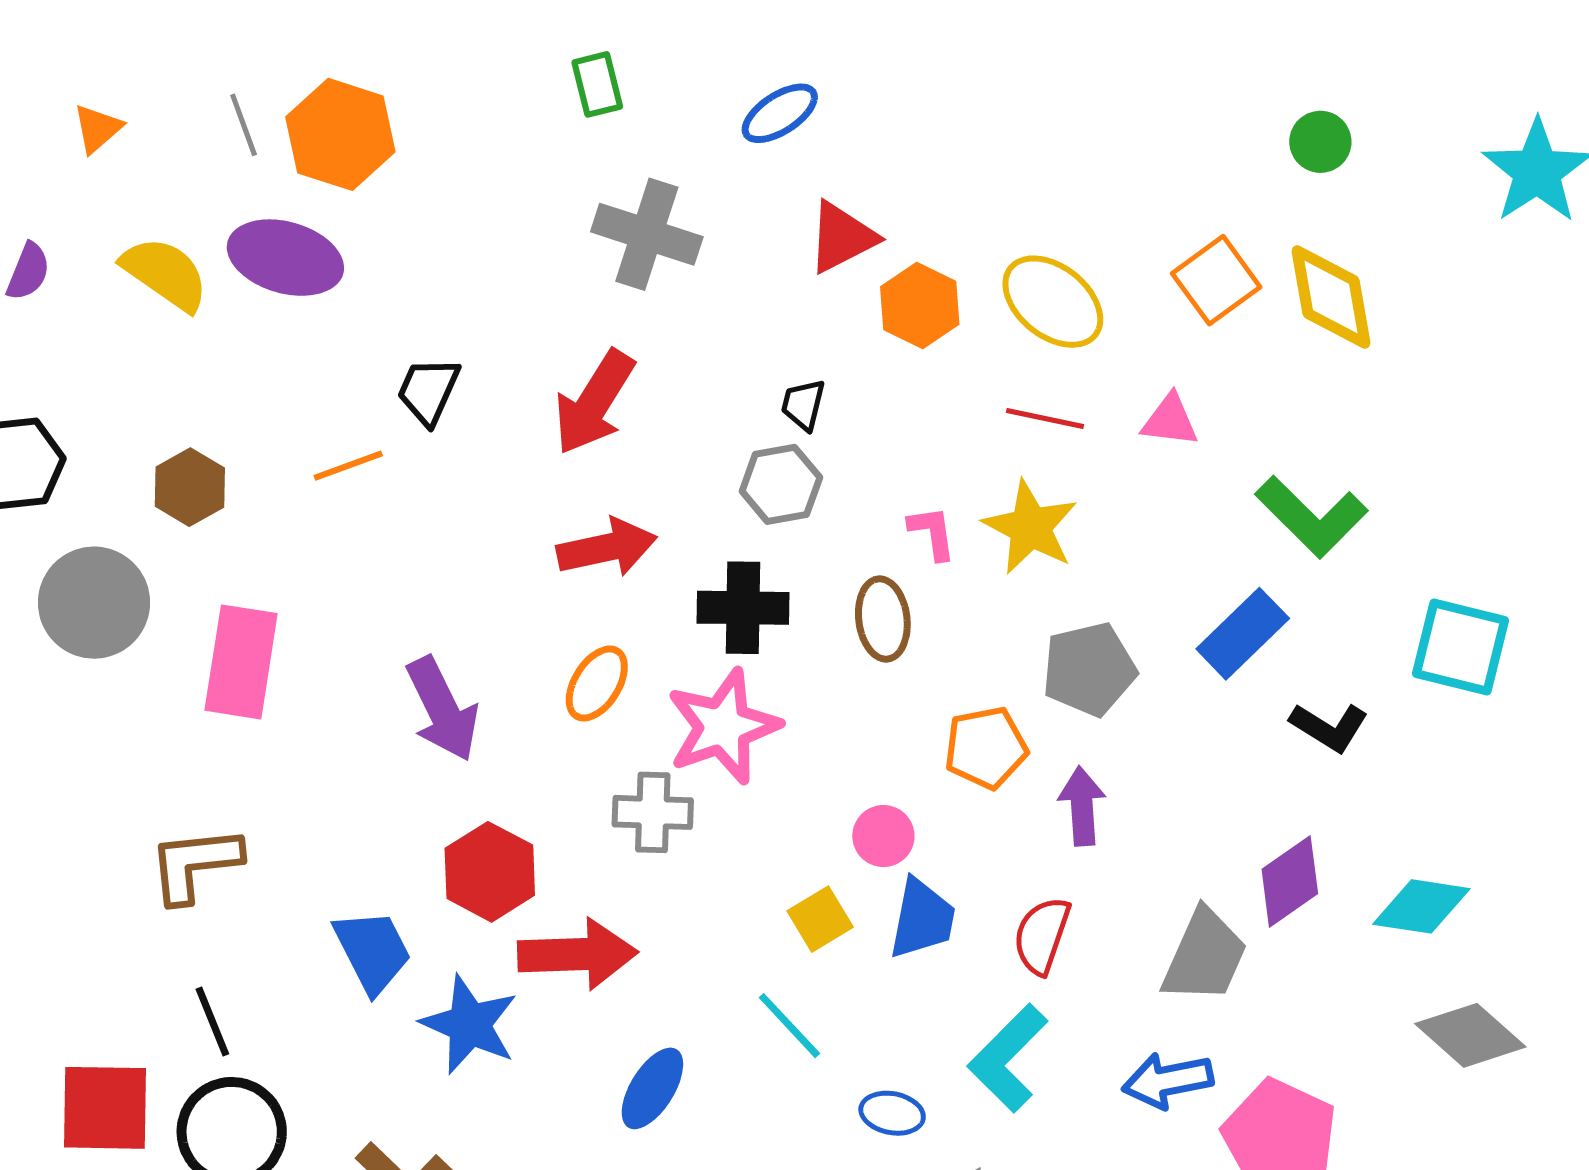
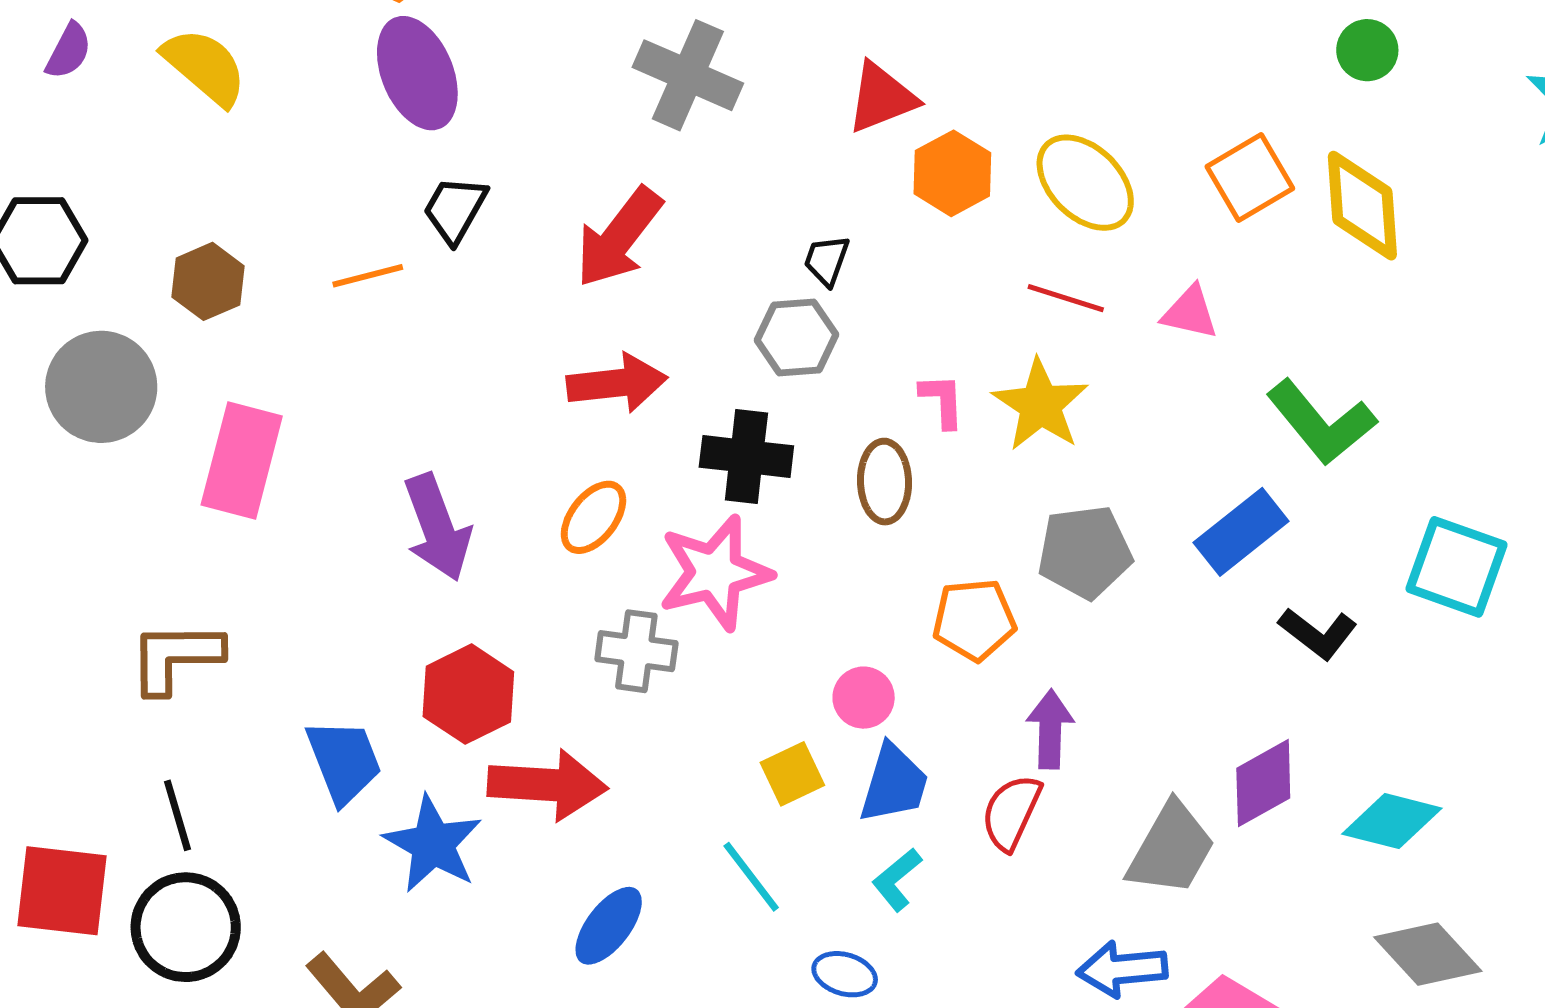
purple ellipse: (285, 258) -> (417, 73), moved, turned 46
purple arrow: (1082, 806) -> (1050, 729), moved
cyan L-shape: (1008, 1058) -> (897, 880), moved, size x0.6

